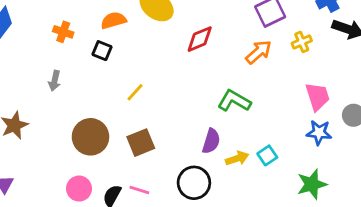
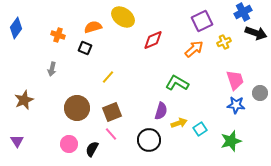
cyan square: (267, 155) -> (200, 129), moved
pink line: (139, 190) -> (111, 134), moved, turned 32

